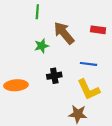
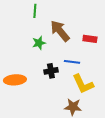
red rectangle: (98, 30) -> (90, 39), moved
blue line: (88, 64) -> (72, 62), moved

